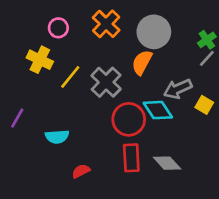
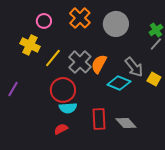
orange semicircle: (142, 62) -> (99, 64), moved
gray arrow: (178, 89) -> (134, 67), turned -105
cyan diamond: (158, 110) -> (119, 83), turned -35
red circle: (129, 119) -> (63, 90), moved
cyan semicircle: (57, 137) -> (68, 108), moved

